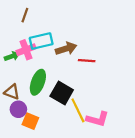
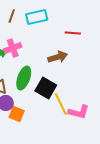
cyan rectangle: (41, 41) -> (37, 17), moved
brown arrow: (66, 49) -> (58, 57), moved
red line: (87, 61) -> (73, 33), moved

